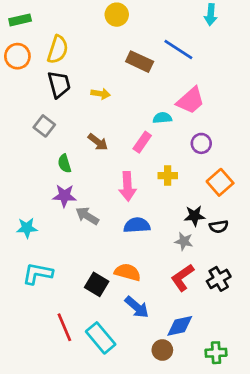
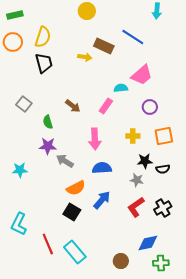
yellow arrow: (101, 94) -> (85, 57), moved
gray square: (44, 126) -> (24, 104), moved
yellow cross: (168, 176) -> (133, 136), moved
orange square: (220, 182) -> (164, 136), turned 30
orange semicircle: (127, 272) -> (76, 188), moved, turned 138
cyan L-shape: (38, 274) -> (19, 224), moved, turned -75
blue arrow: (137, 307) -> (102, 200), moved, turned -90
blue diamond: (180, 326) -> (148, 243), moved

